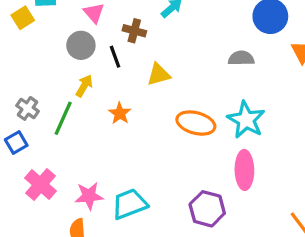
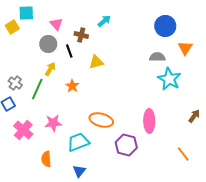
gray semicircle: (241, 58) -> (157, 57), moved
cyan star: (246, 120) -> (169, 79), moved
orange ellipse: (196, 123) -> (101, 120), moved
pink star: (89, 196) -> (53, 123), moved

